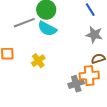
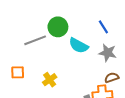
cyan semicircle: (47, 29) -> (79, 46), moved

